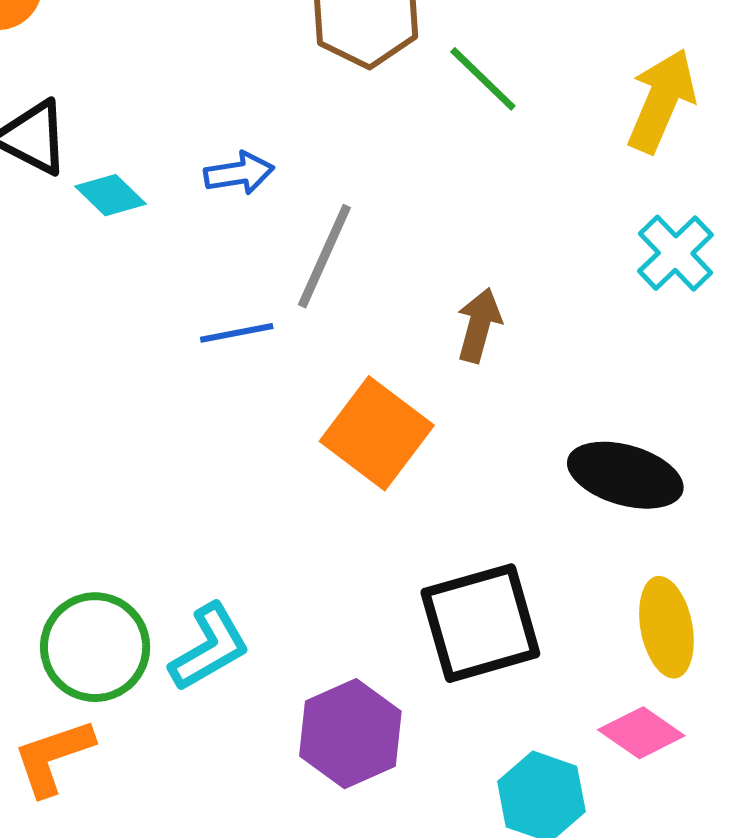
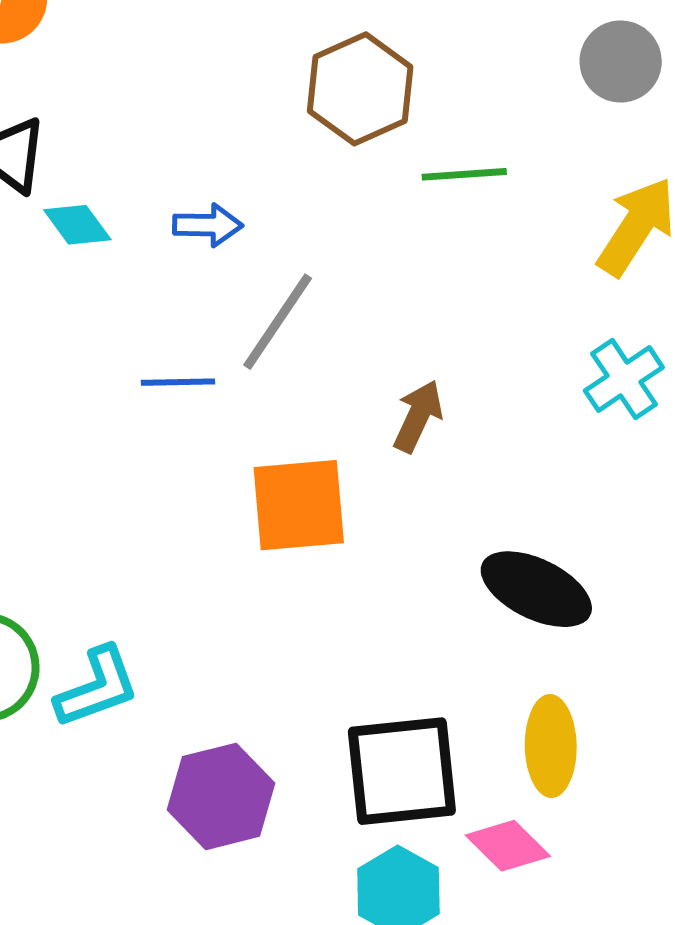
green line: (483, 79) -> (464, 174), turned -58
orange square: (377, 433) -> (299, 505), turned 38
black square: (480, 623) -> (402, 771), moved

